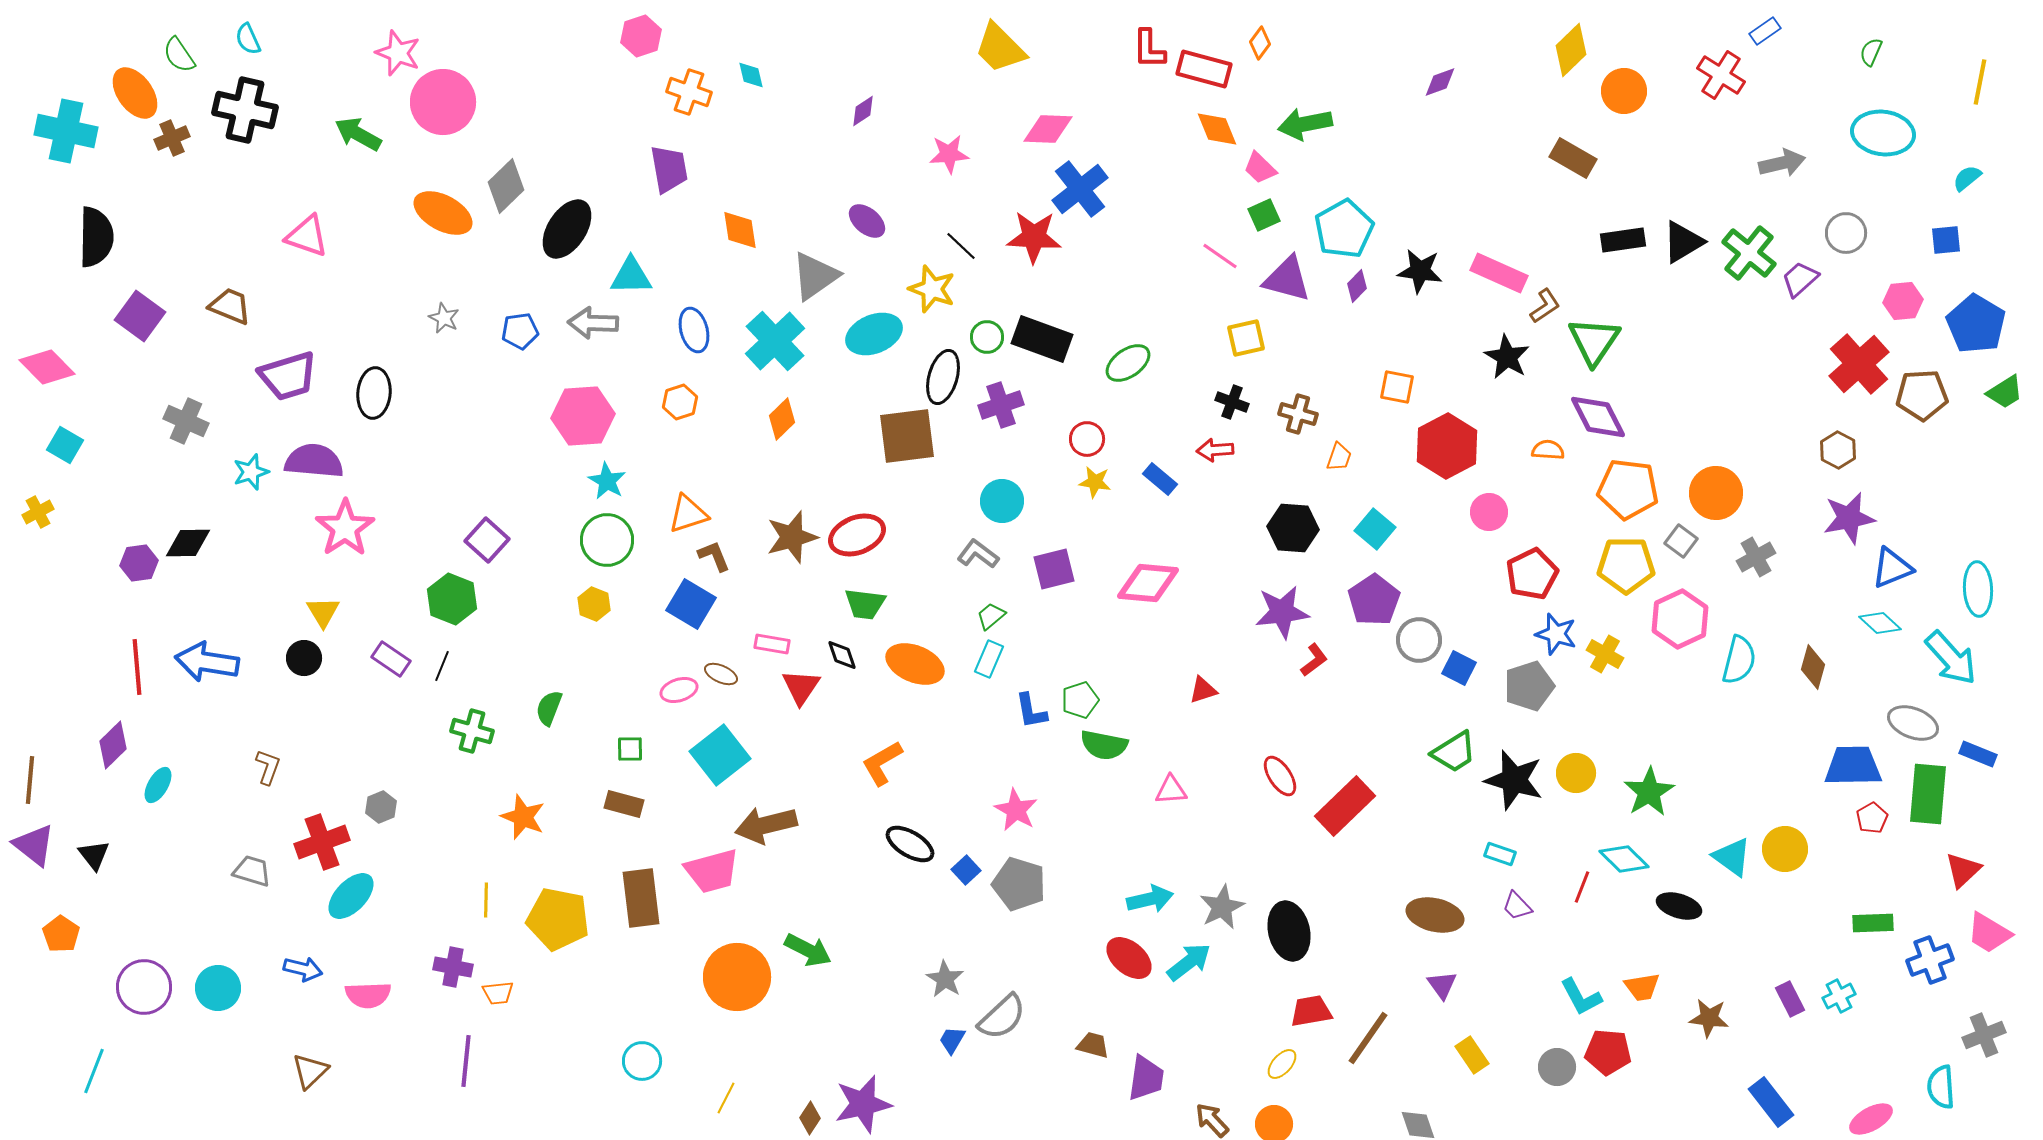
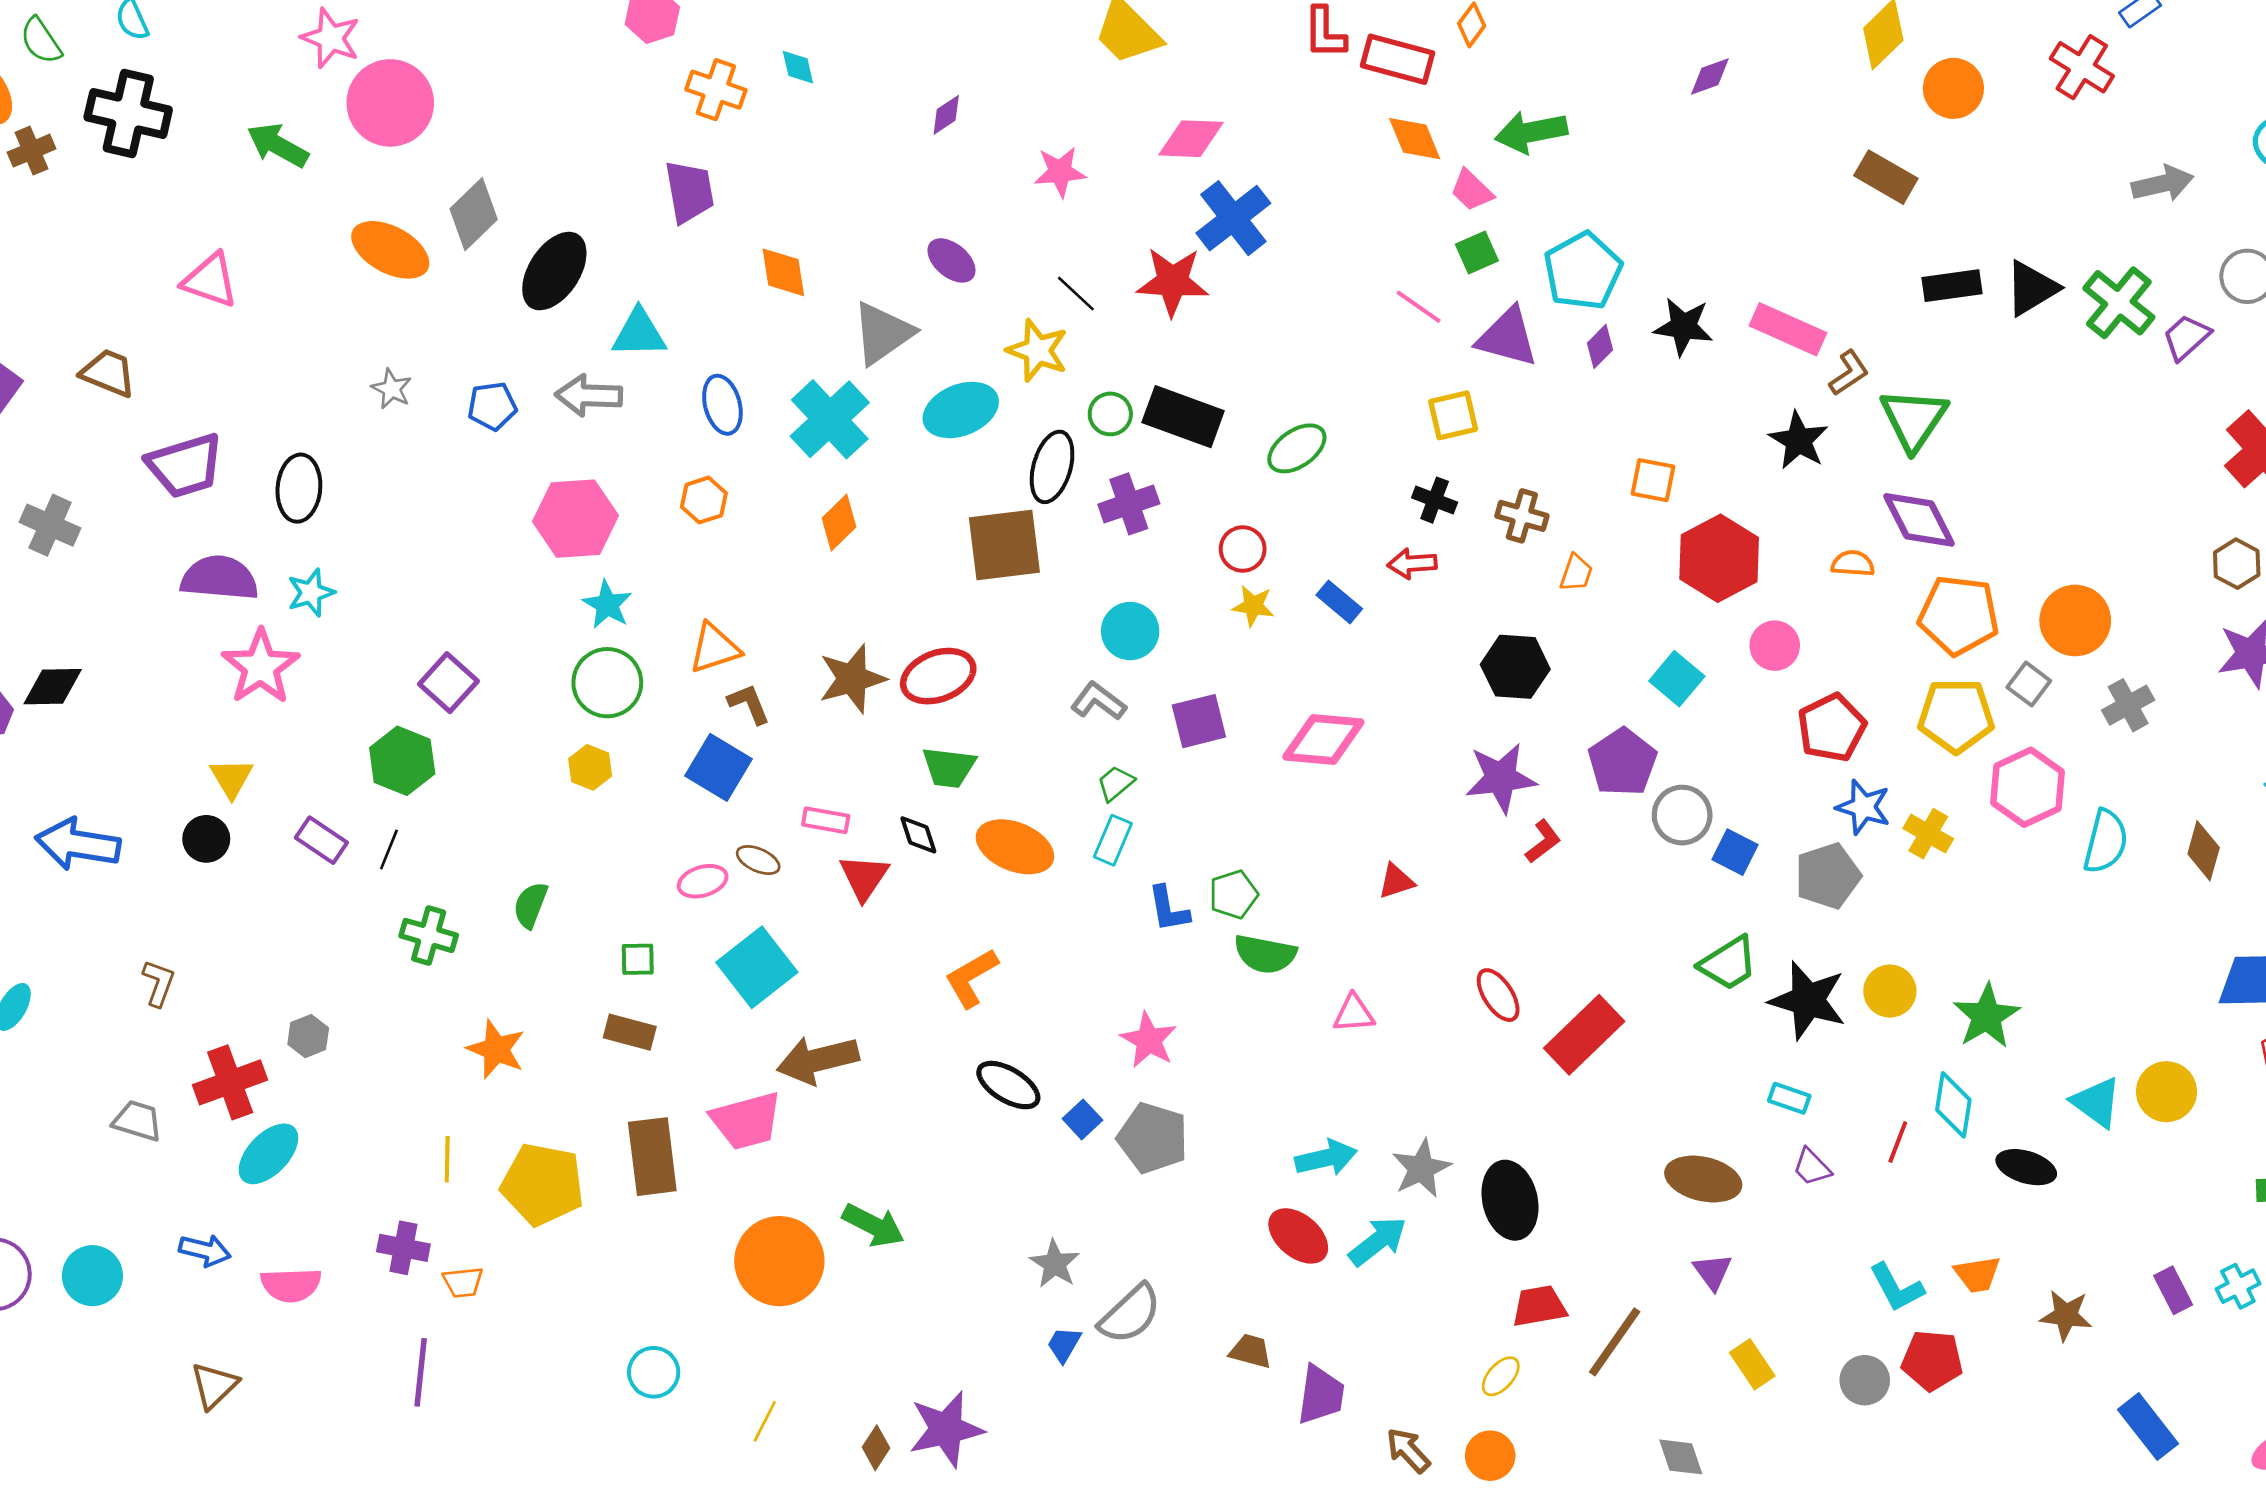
cyan star: (251, 472) -> (311, 593), moved
cyan square: (1375, 529) -> (1677, 679), moved
cyan diamond: (1624, 859) -> (1953, 1105), turned 54

